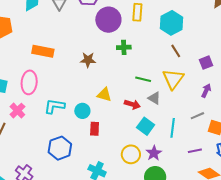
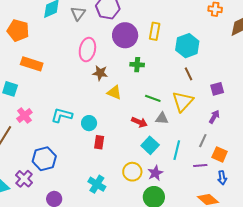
orange rectangle: (43, 51) -> (32, 64), moved
pink ellipse: (29, 82) -> (87, 50), moved
yellow triangle: (104, 95) -> (114, 92), moved
gray triangle: (154, 98) -> (162, 118), turned -32
gray line: (197, 116) -> (203, 141), turned -48
blue hexagon: (60, 148) -> (44, 159), moved
purple line: (195, 151) -> (200, 166), moved

